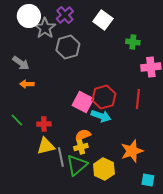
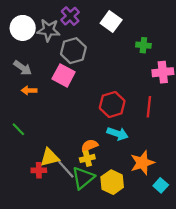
white circle: (29, 16) -> (23, 28), moved
gray star: (45, 28) -> (49, 30), turned -30
pink square: (83, 102) -> (64, 75), moved
cyan arrow: (101, 116) -> (118, 134), moved
red cross: (44, 124) -> (39, 170), moved
gray line: (61, 157) -> (66, 169), turned -30
cyan square: (148, 180) -> (161, 185), moved, turned 32

